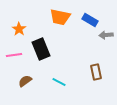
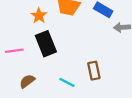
orange star: (19, 29) -> (39, 16), moved
brown rectangle: (96, 72) -> (94, 71), moved

